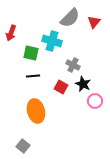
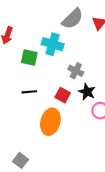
black line: (33, 76) -> (29, 92), moved
orange ellipse: (36, 111) -> (50, 122), moved, turned 30

